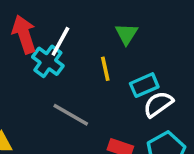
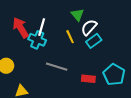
white semicircle: (158, 104) -> (89, 27), moved

